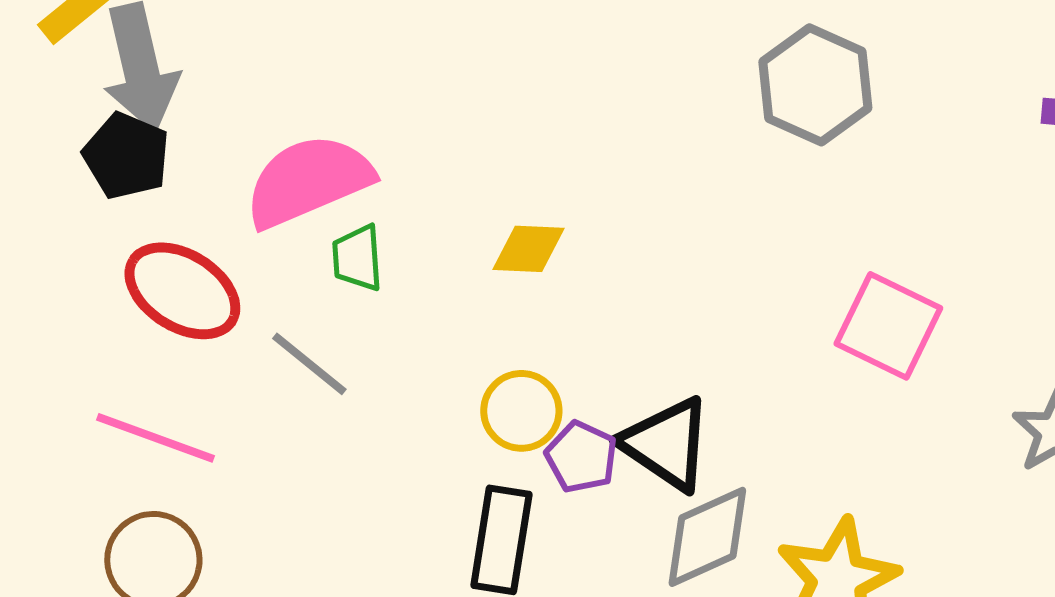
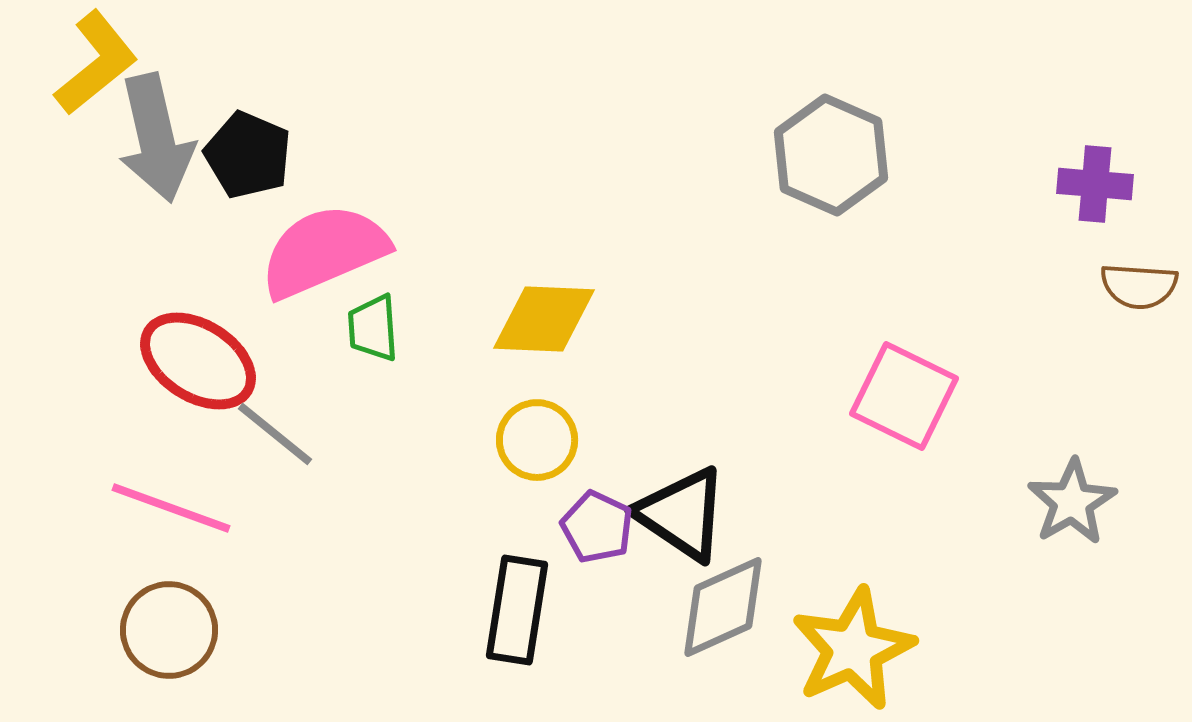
black pentagon: (126, 156) -> (248, 155), moved
yellow diamond: (528, 249) -> (544, 319), size x1.4
gray line: (309, 364) -> (275, 434), moved
yellow circle: (521, 411) -> (537, 440), moved

